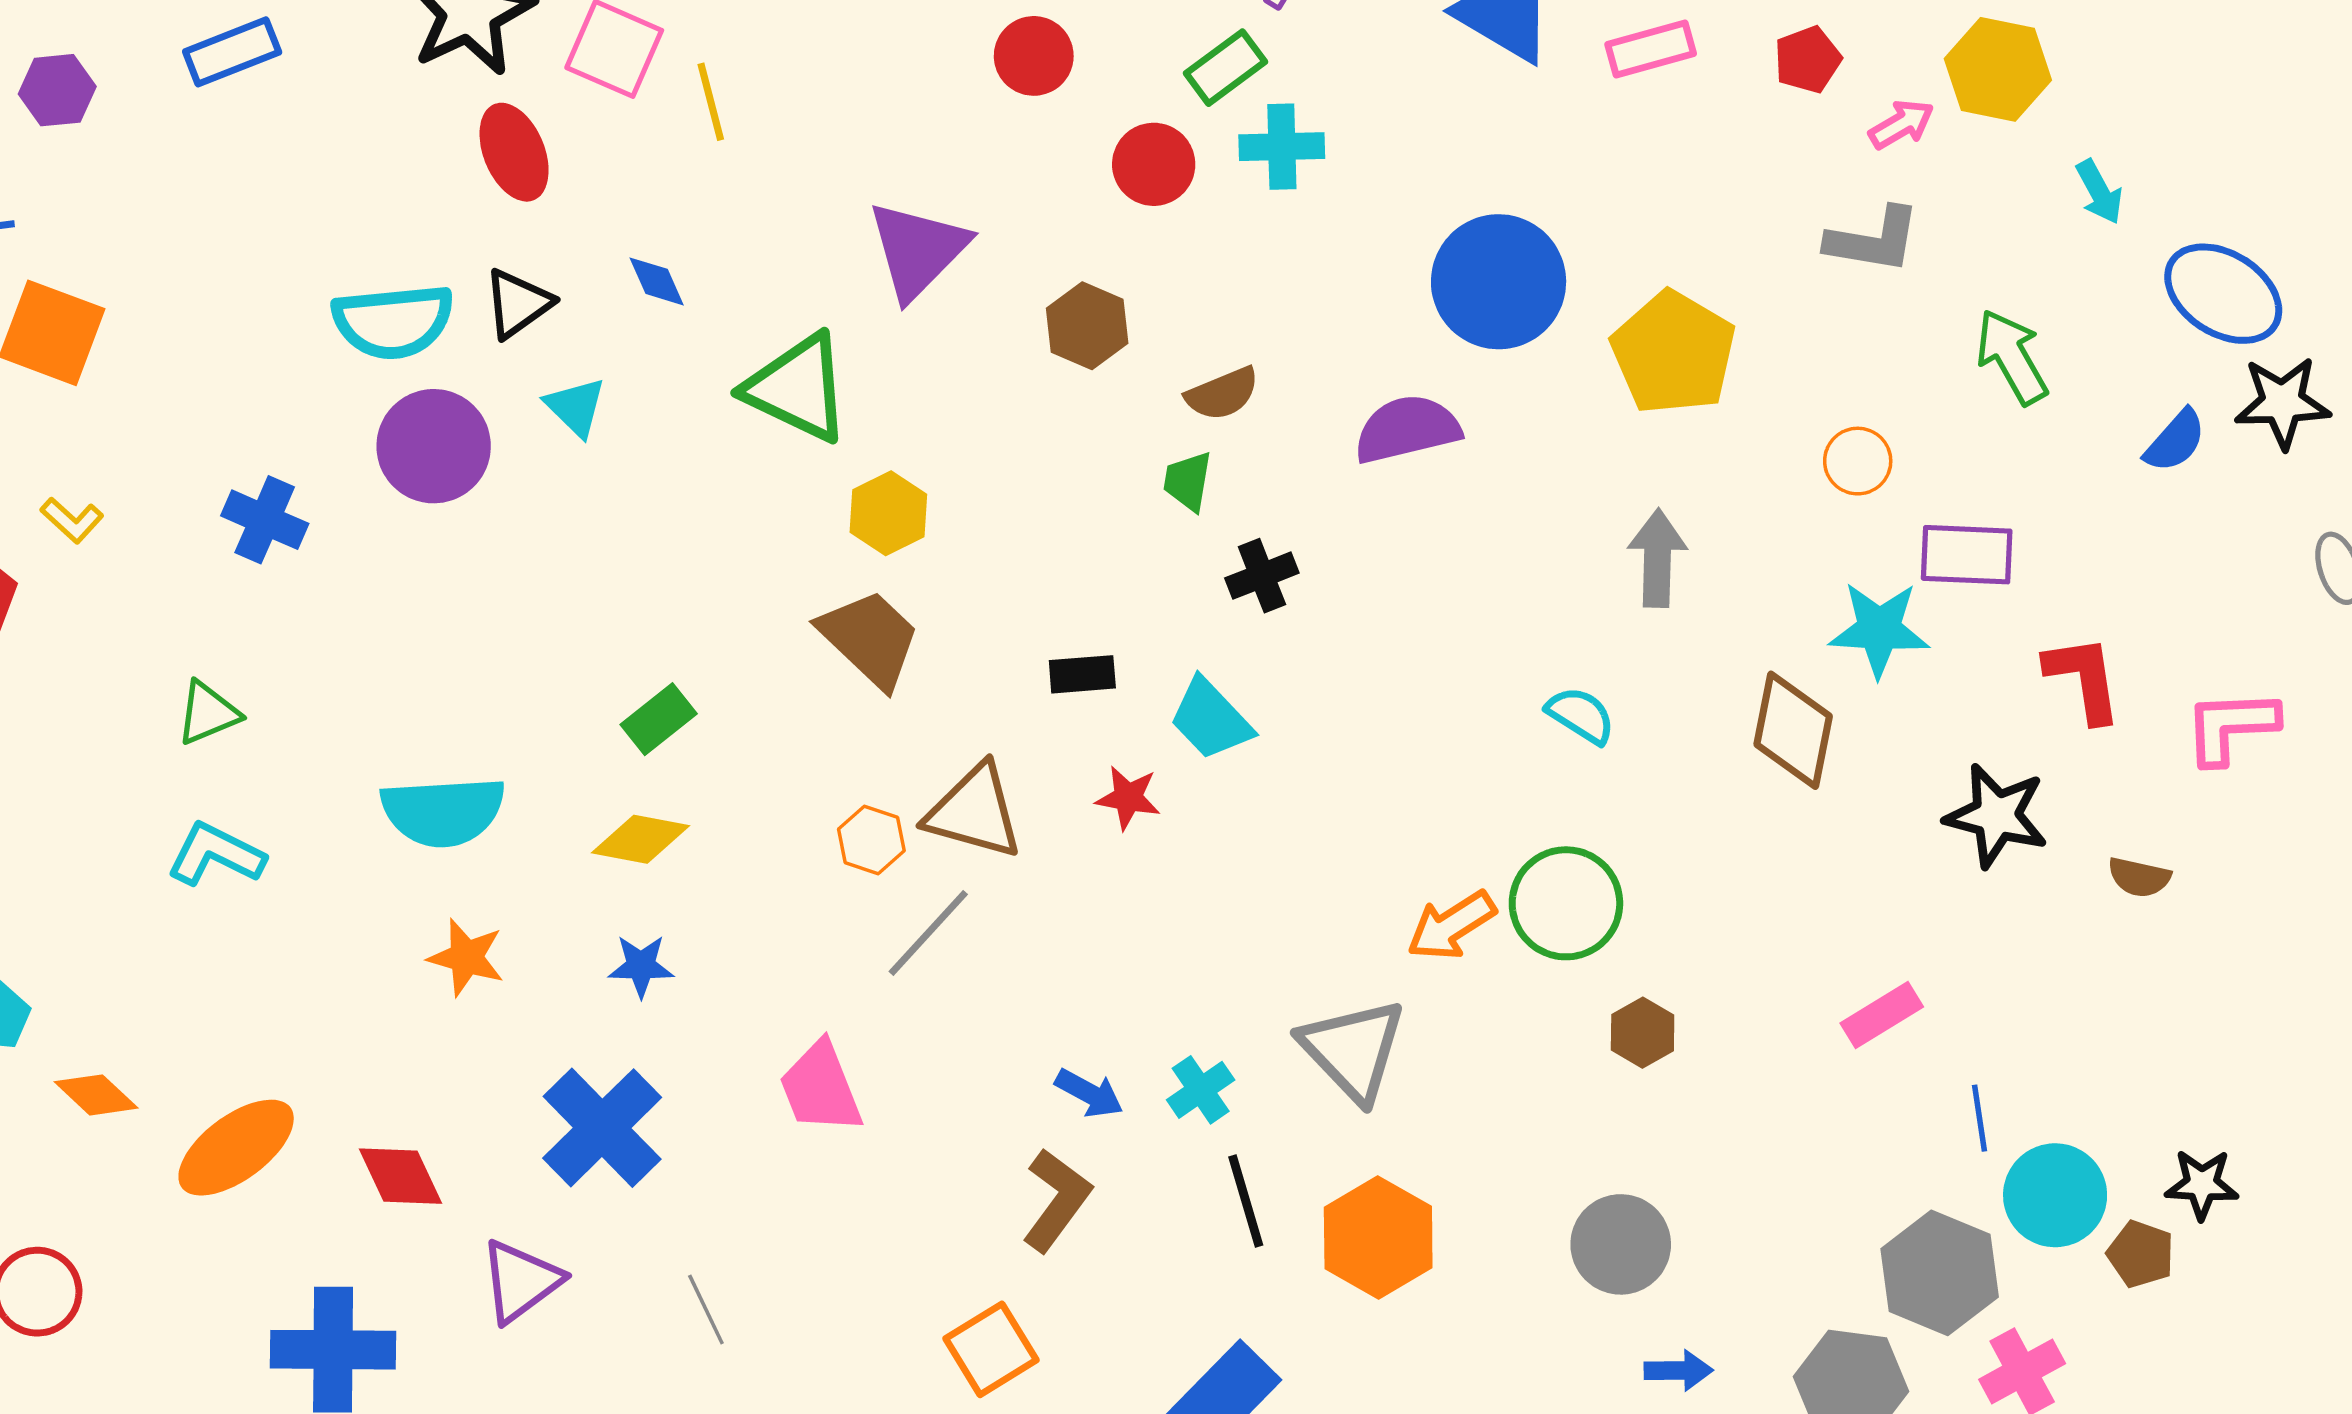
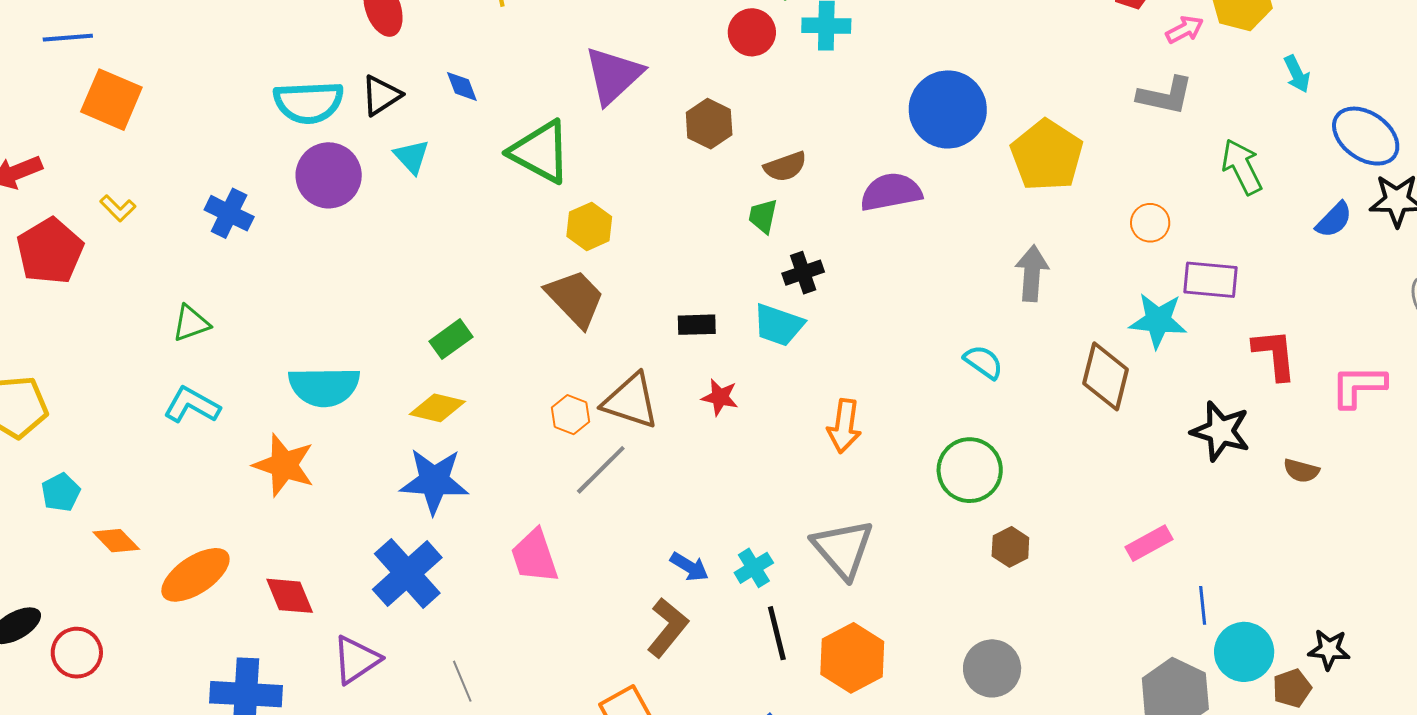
cyan trapezoid: (1211, 719) -> (778, 325), moved, turned -30
orange arrow: (1451, 926) -> (844, 426), moved, turned -52
orange star: (466, 957) -> (284, 465), moved, size x1.4
blue star: (641, 966) -> (434, 481), size x1.8
brown pentagon: (2141, 1254) -> (1292, 688), turned 30

